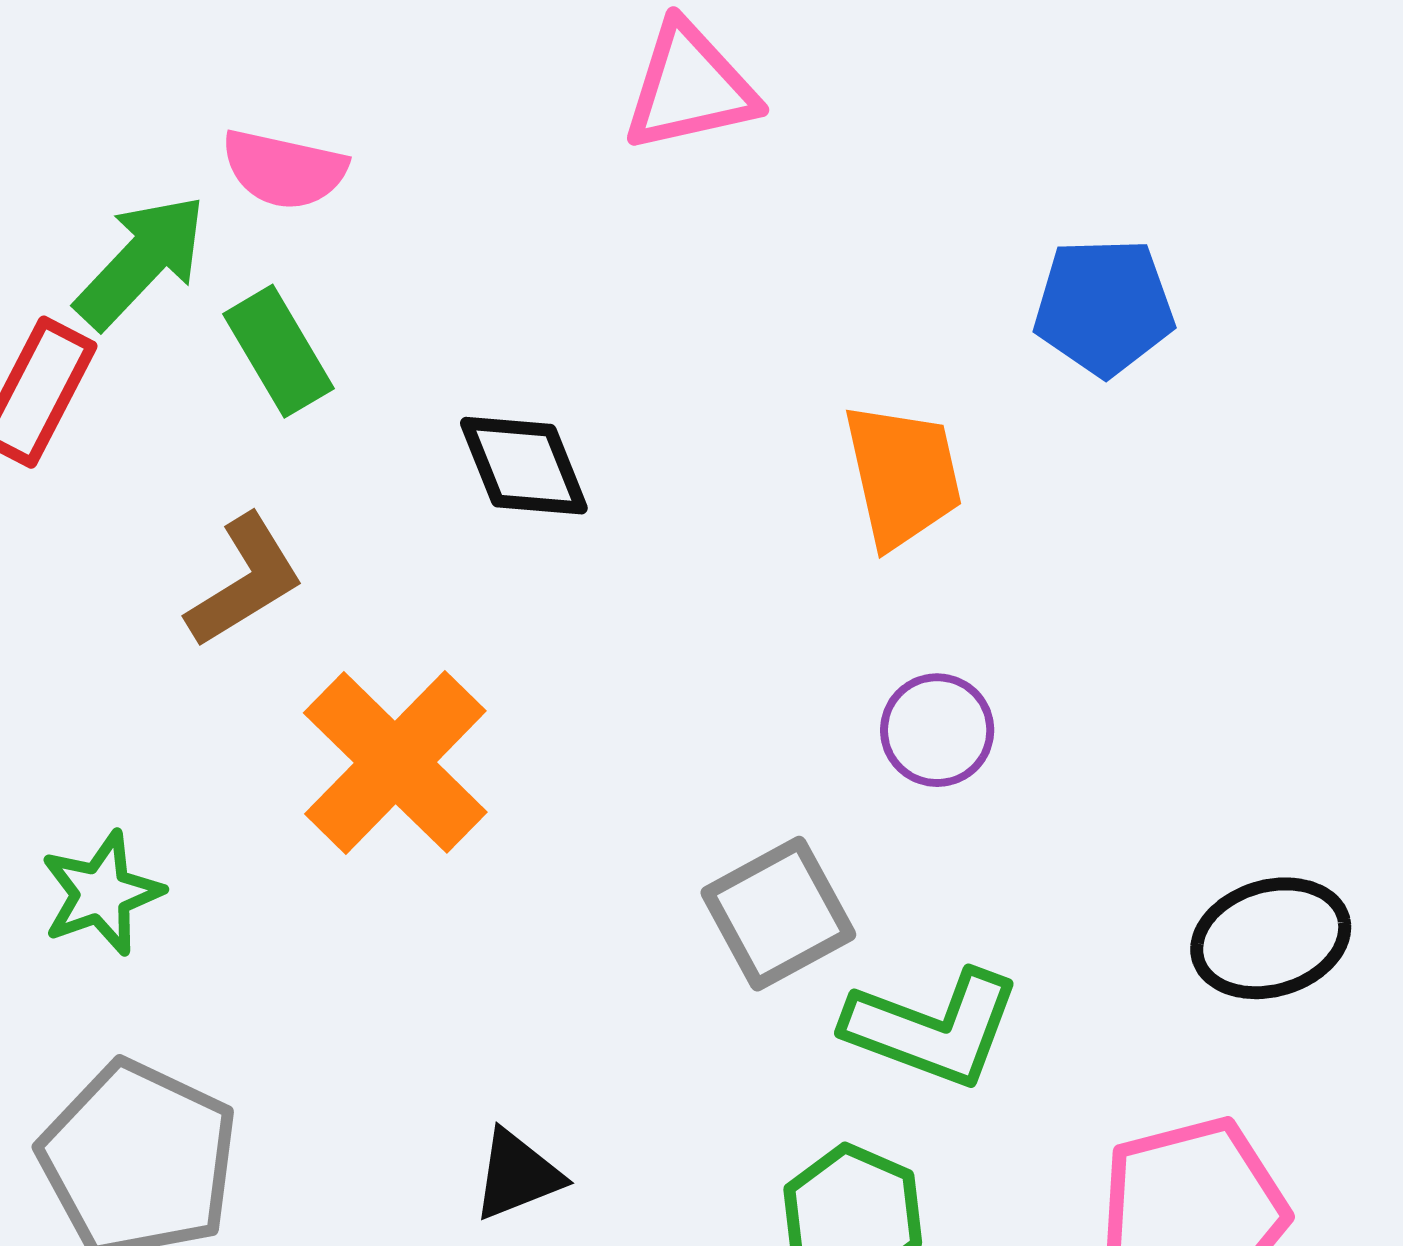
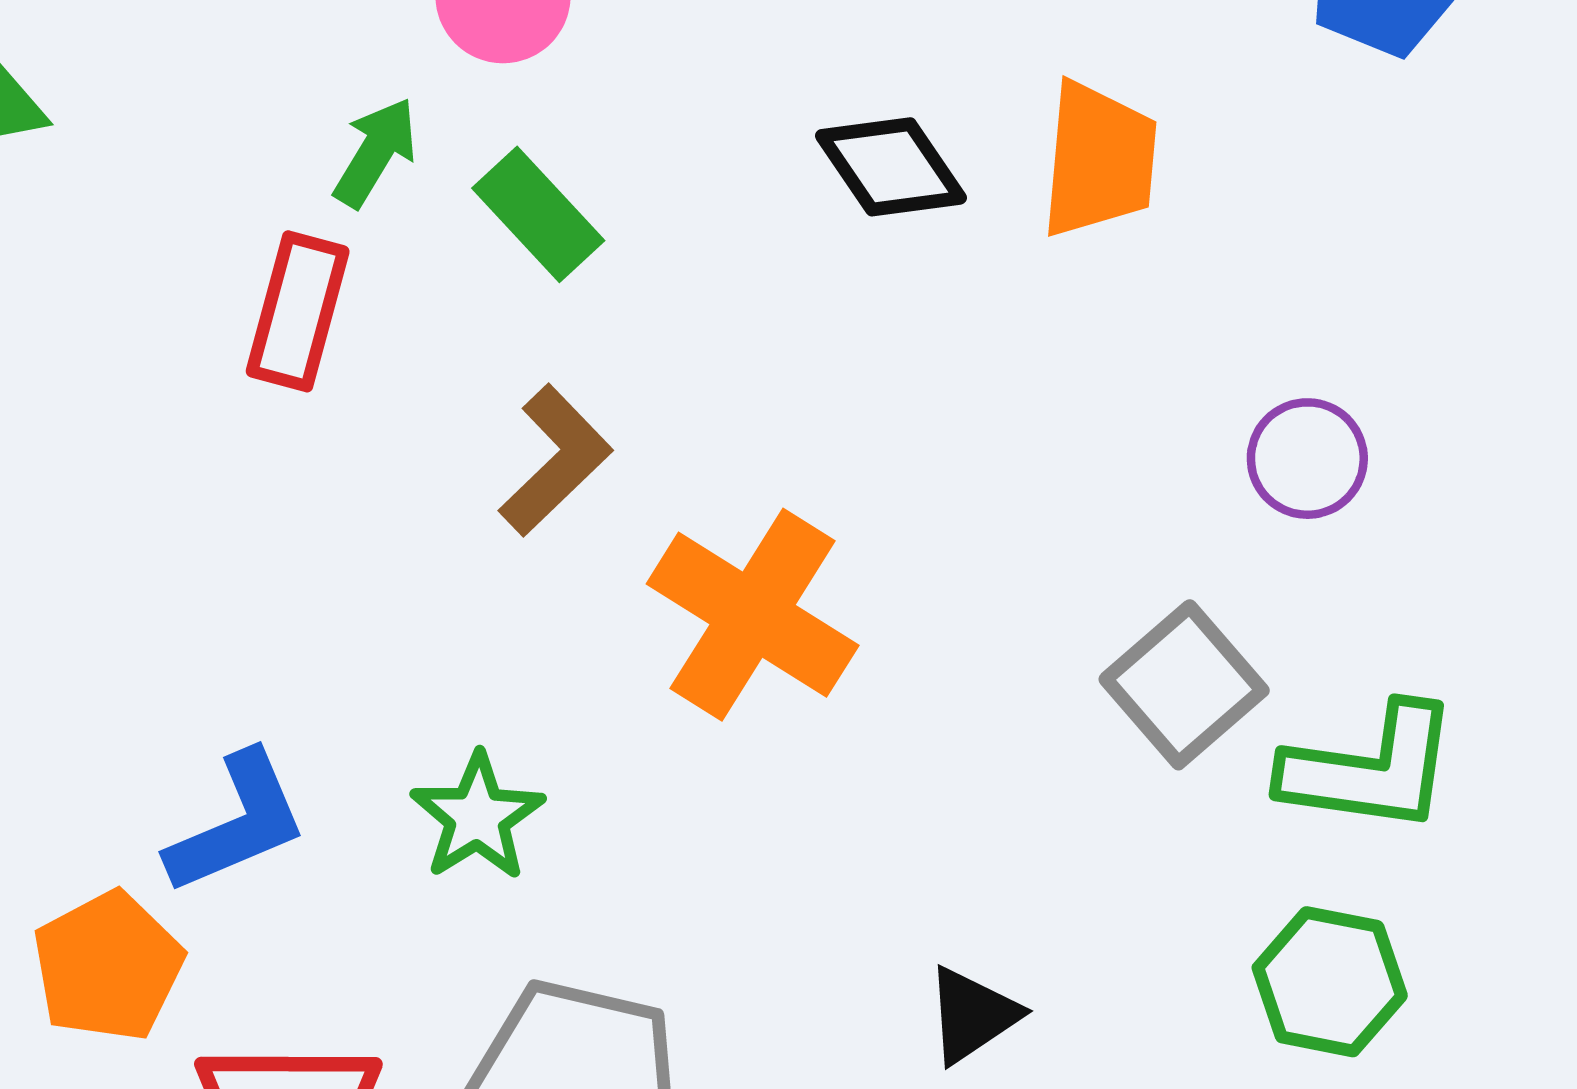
green arrow: (141, 261) -> (375, 152), size x0.7
black diamond: (524, 466) -> (891, 167), moved
orange trapezoid: (903, 475) -> (1099, 160), moved, turned 30

